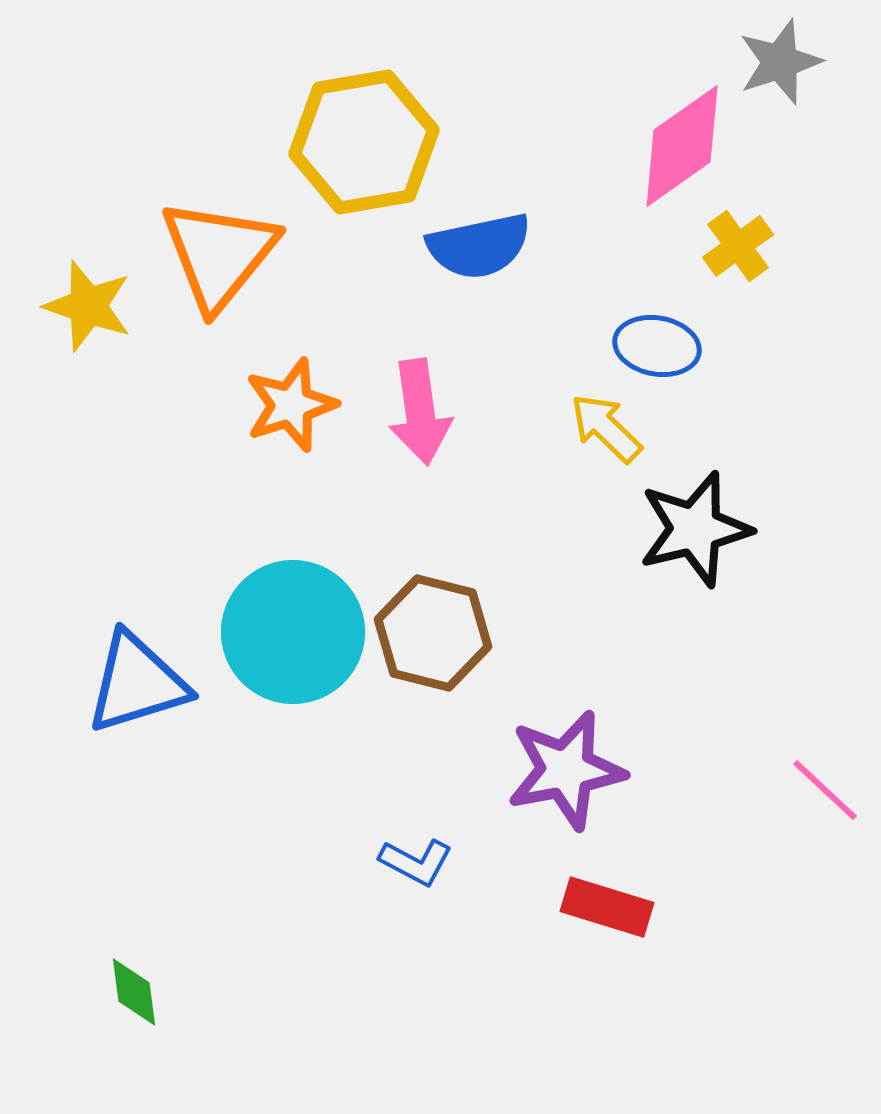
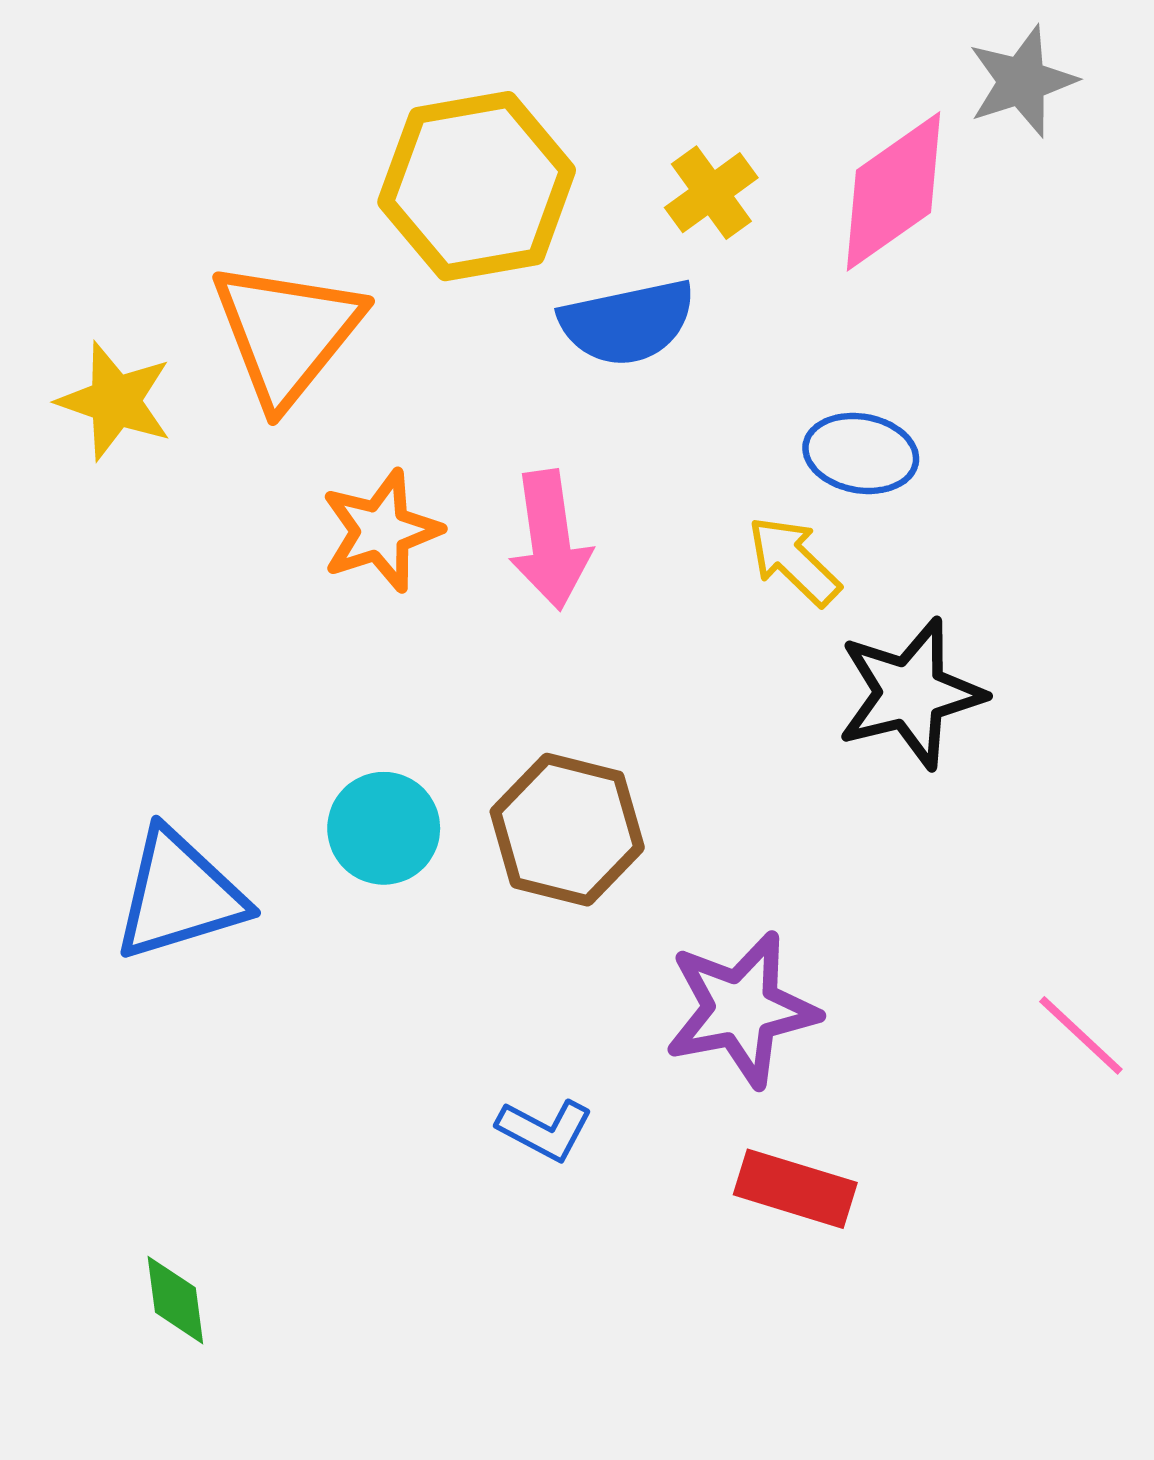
yellow cross: (738, 246) -> (711, 193), moved
cyan circle: (293, 632) -> (384, 828), size x0.6

